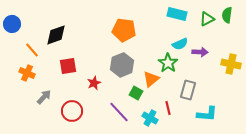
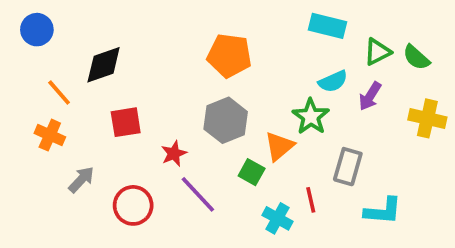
green semicircle: (227, 15) -> (416, 57), moved, turned -56
green triangle: (207, 19) -> (377, 52), moved
blue circle: (12, 24) -> (37, 30), moved
purple arrow: (200, 52) -> (370, 96), turned 119
purple line: (119, 112) -> (198, 194), moved

